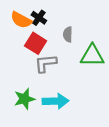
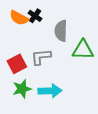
gray semicircle: (68, 34) -> (61, 31), size x1.5
red square: (36, 43) -> (17, 64), moved, turned 30

